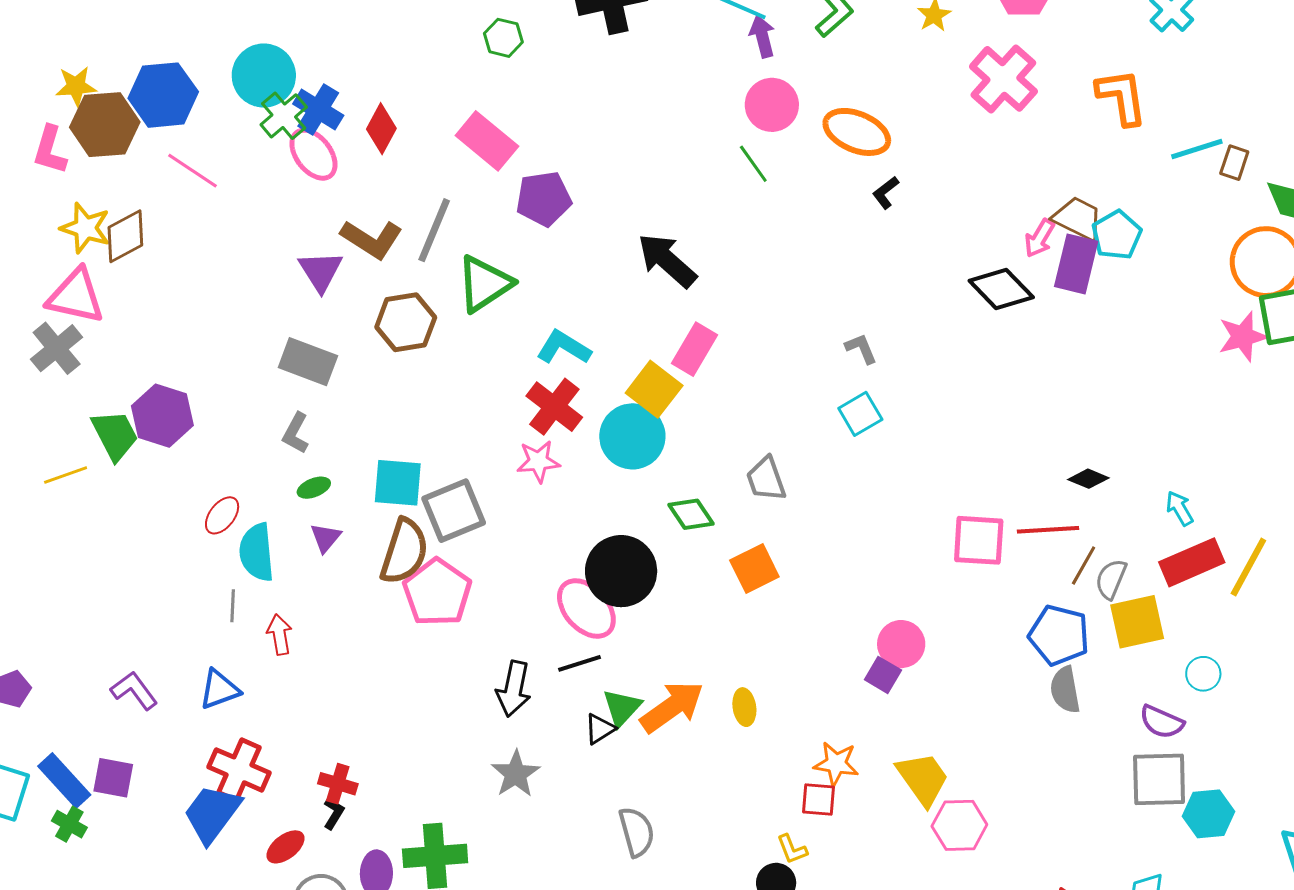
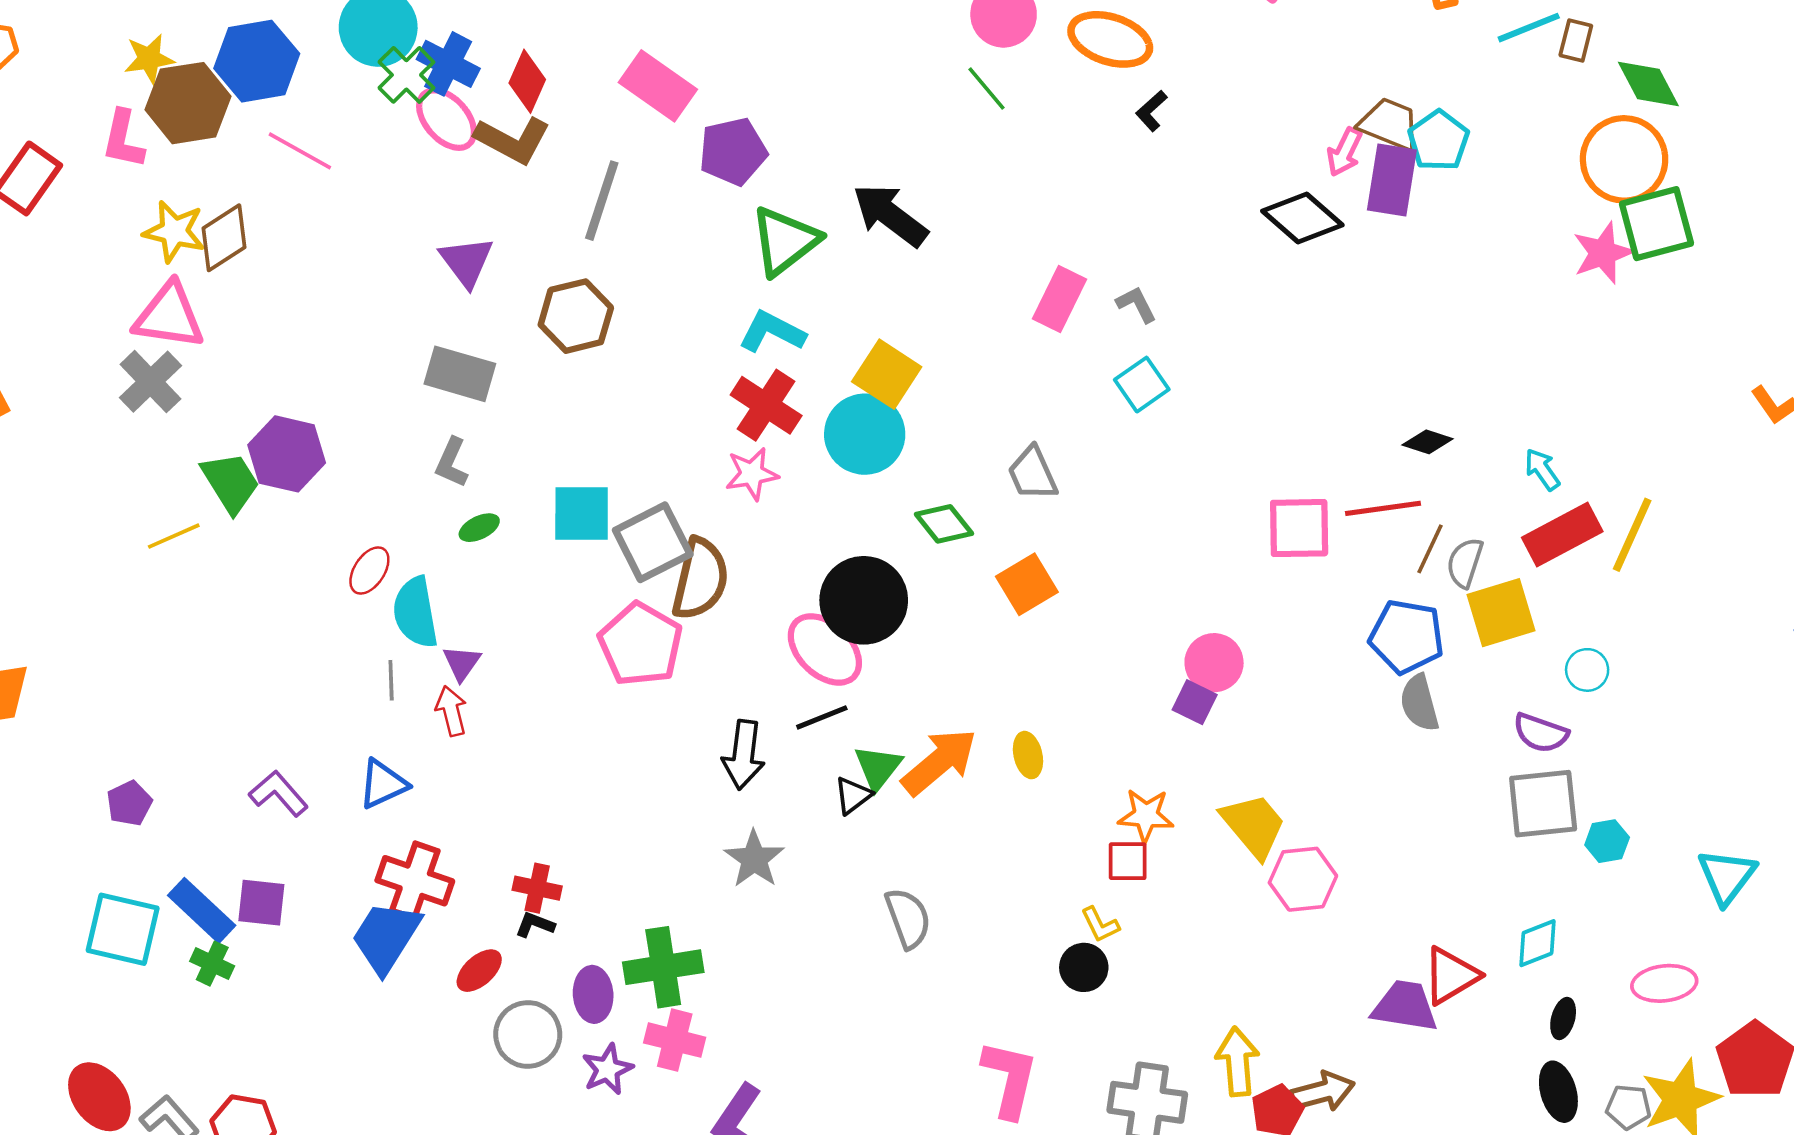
brown L-shape: (372, 239) -> (513, 140), moved
green triangle: (484, 284) -> (785, 241), moved
pink rectangle: (694, 349) -> (1059, 299), moved
purple triangle: (326, 538) -> (462, 663), moved
brown semicircle: (404, 551) -> (700, 579), moved
black L-shape: (334, 813) -> (535, 925), turned -96
cyan hexagon: (1208, 814) -> (1607, 841), size x0.7

